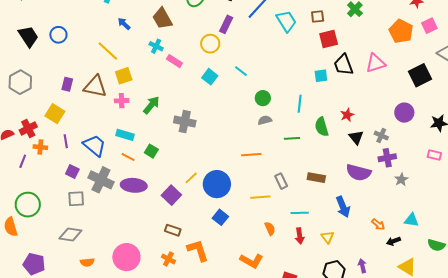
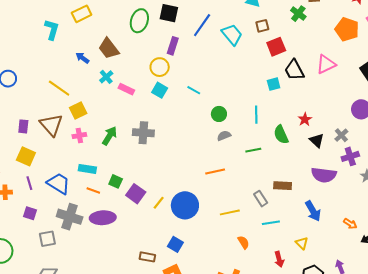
blue arrow: (124, 24) -> (82, 58), moved
cyan cross: (156, 46) -> (106, 77), turned 32
cyan square: (210, 77) -> (160, 90), moved
brown triangle: (95, 86) -> (51, 125), turned 45
yellow square: (55, 114) -> (26, 156), moved
gray cross: (185, 122) -> (143, 133), moved
gray cross: (381, 136) -> (341, 135), turned 32
purple square: (72, 172) -> (30, 213), moved
gray rectangle: (281, 181) -> (261, 199), moved
purple square: (171, 195) -> (136, 194), moved
blue square: (220, 217) -> (175, 244), moved
red arrow: (300, 236) -> (279, 259), moved

